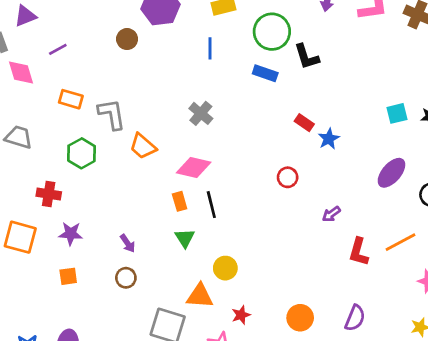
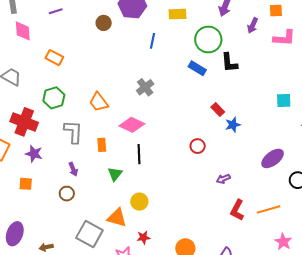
blue line: (210, 48) -> (153, 41), moved
purple line: (58, 49) -> (56, 11), moved
cyan square: (397, 113) -> (284, 100), moved
gray L-shape: (112, 114) -> (73, 132), moved
red cross: (49, 194) -> (24, 122), size x1.5
orange rectangle: (180, 201) -> (102, 145), moved

